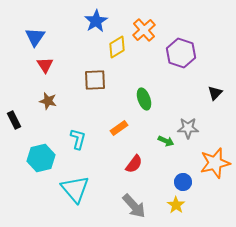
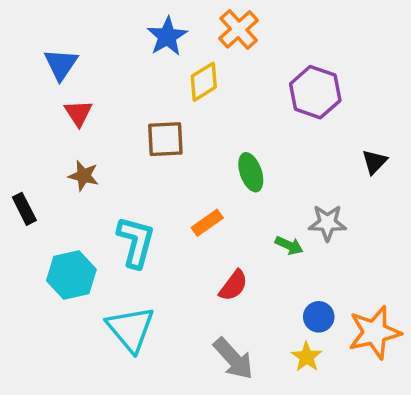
orange cross: (144, 30) -> (239, 29), moved
cyan L-shape: (78, 139) -> (136, 242), size x1.4
orange star: (215, 163) -> (374, 332), moved

